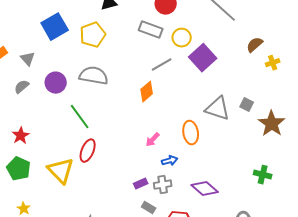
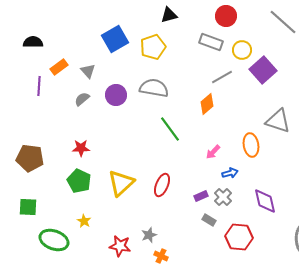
green line: (80, 117) -> (170, 129), moved
red star: (21, 136) -> (81, 148), turned 30
red ellipse: (88, 151) -> (162, 185), moved
yellow triangle: (61, 171) -> (121, 183), turned 32
gray cross: (163, 185) -> (223, 197), turned -36
purple diamond: (205, 189) -> (265, 201), turned 36

